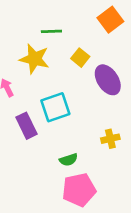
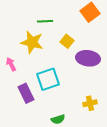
purple ellipse: (108, 80) -> (88, 58), turned -50

